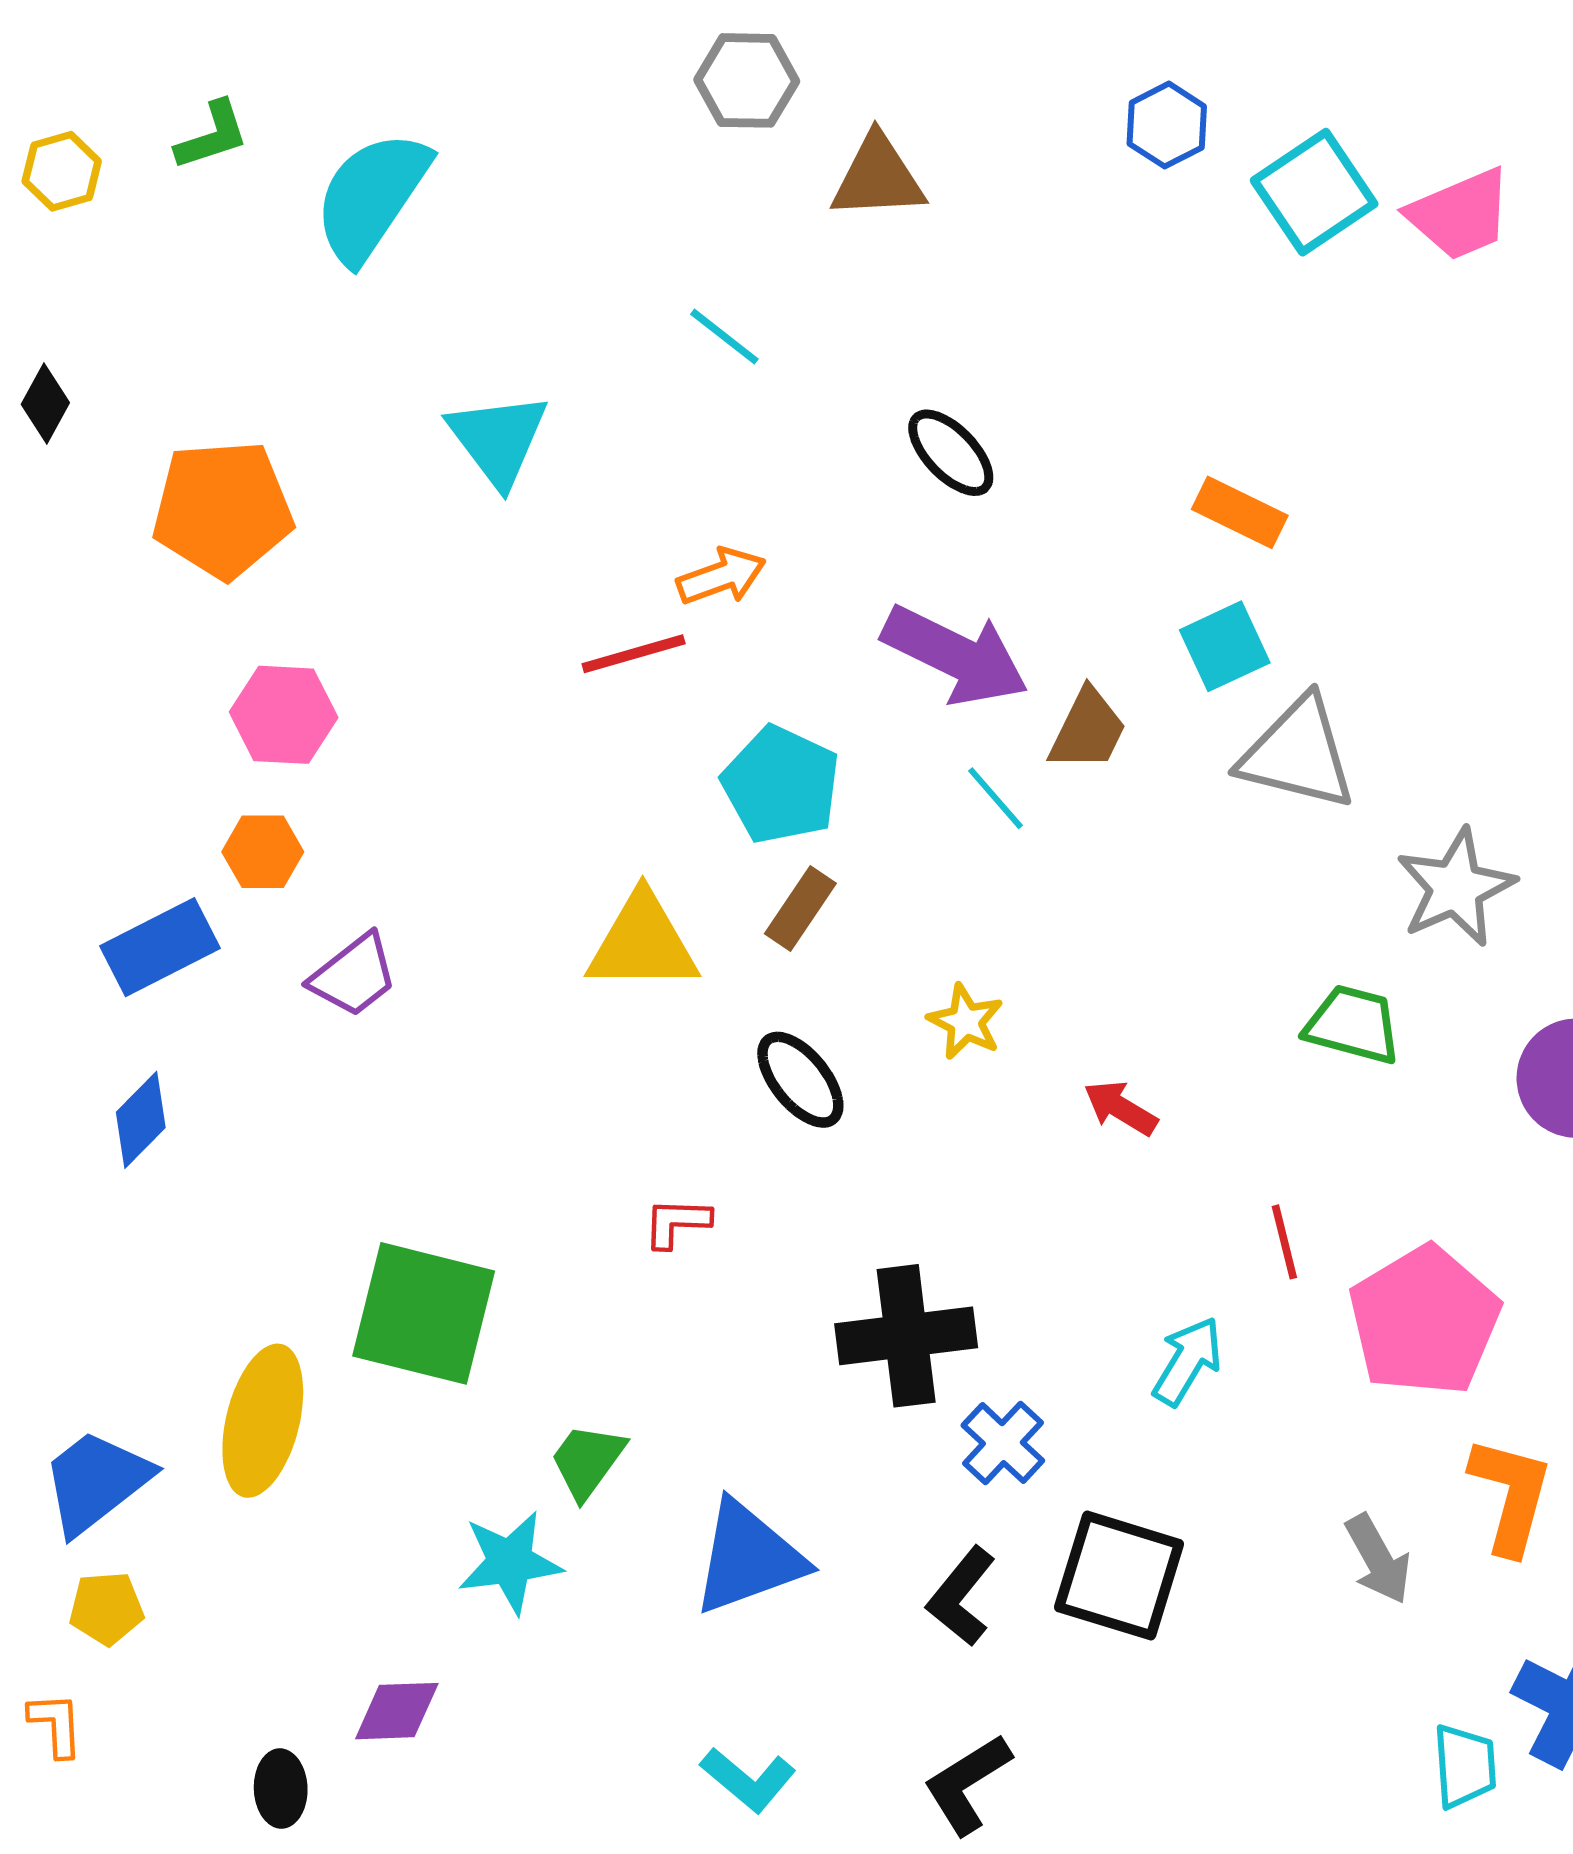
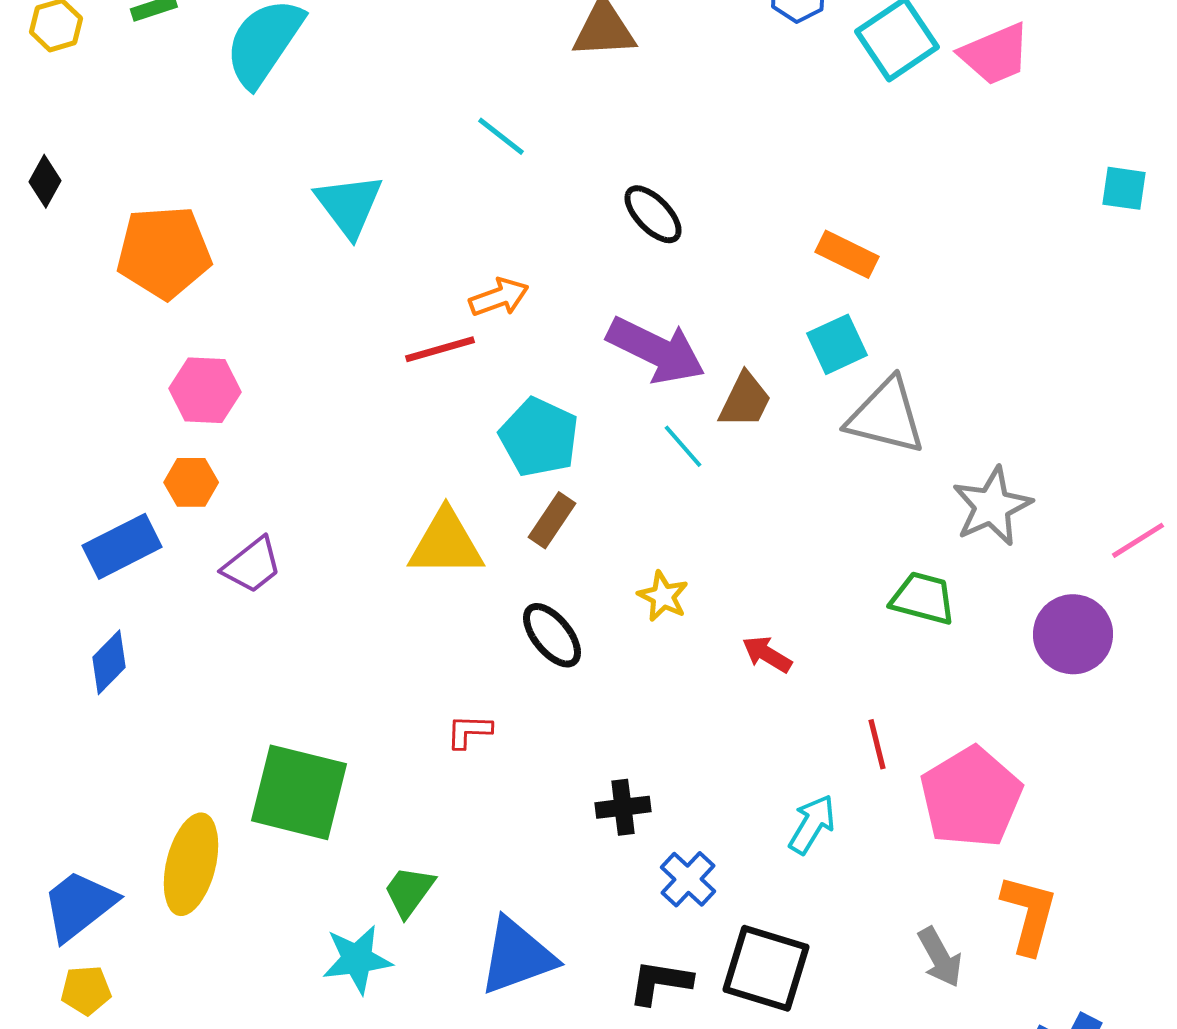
black cross: (906, 1336) -> (623, 807), size x0.6
black L-shape: (961, 1596) -> (660, 982), turned 60

